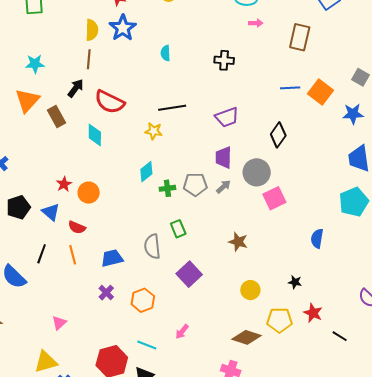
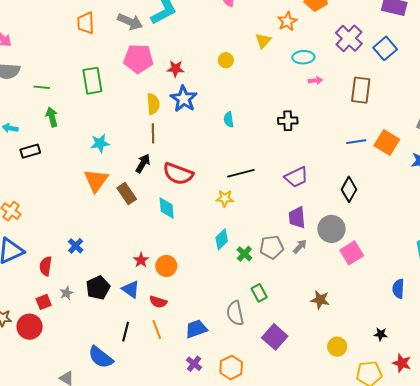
green cross: (167, 188) -> (244, 254), turned -35

